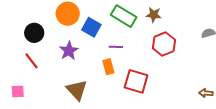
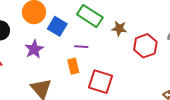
brown star: (154, 15) -> (119, 28), moved
red hexagon: (164, 44) -> (145, 46), moved

